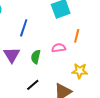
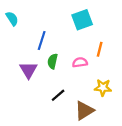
green semicircle: (36, 57) -> (53, 61), moved
black line: (33, 85) -> (58, 95), moved

